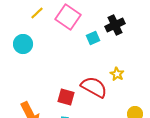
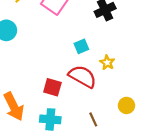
cyan square: (93, 38) -> (81, 46), moved

